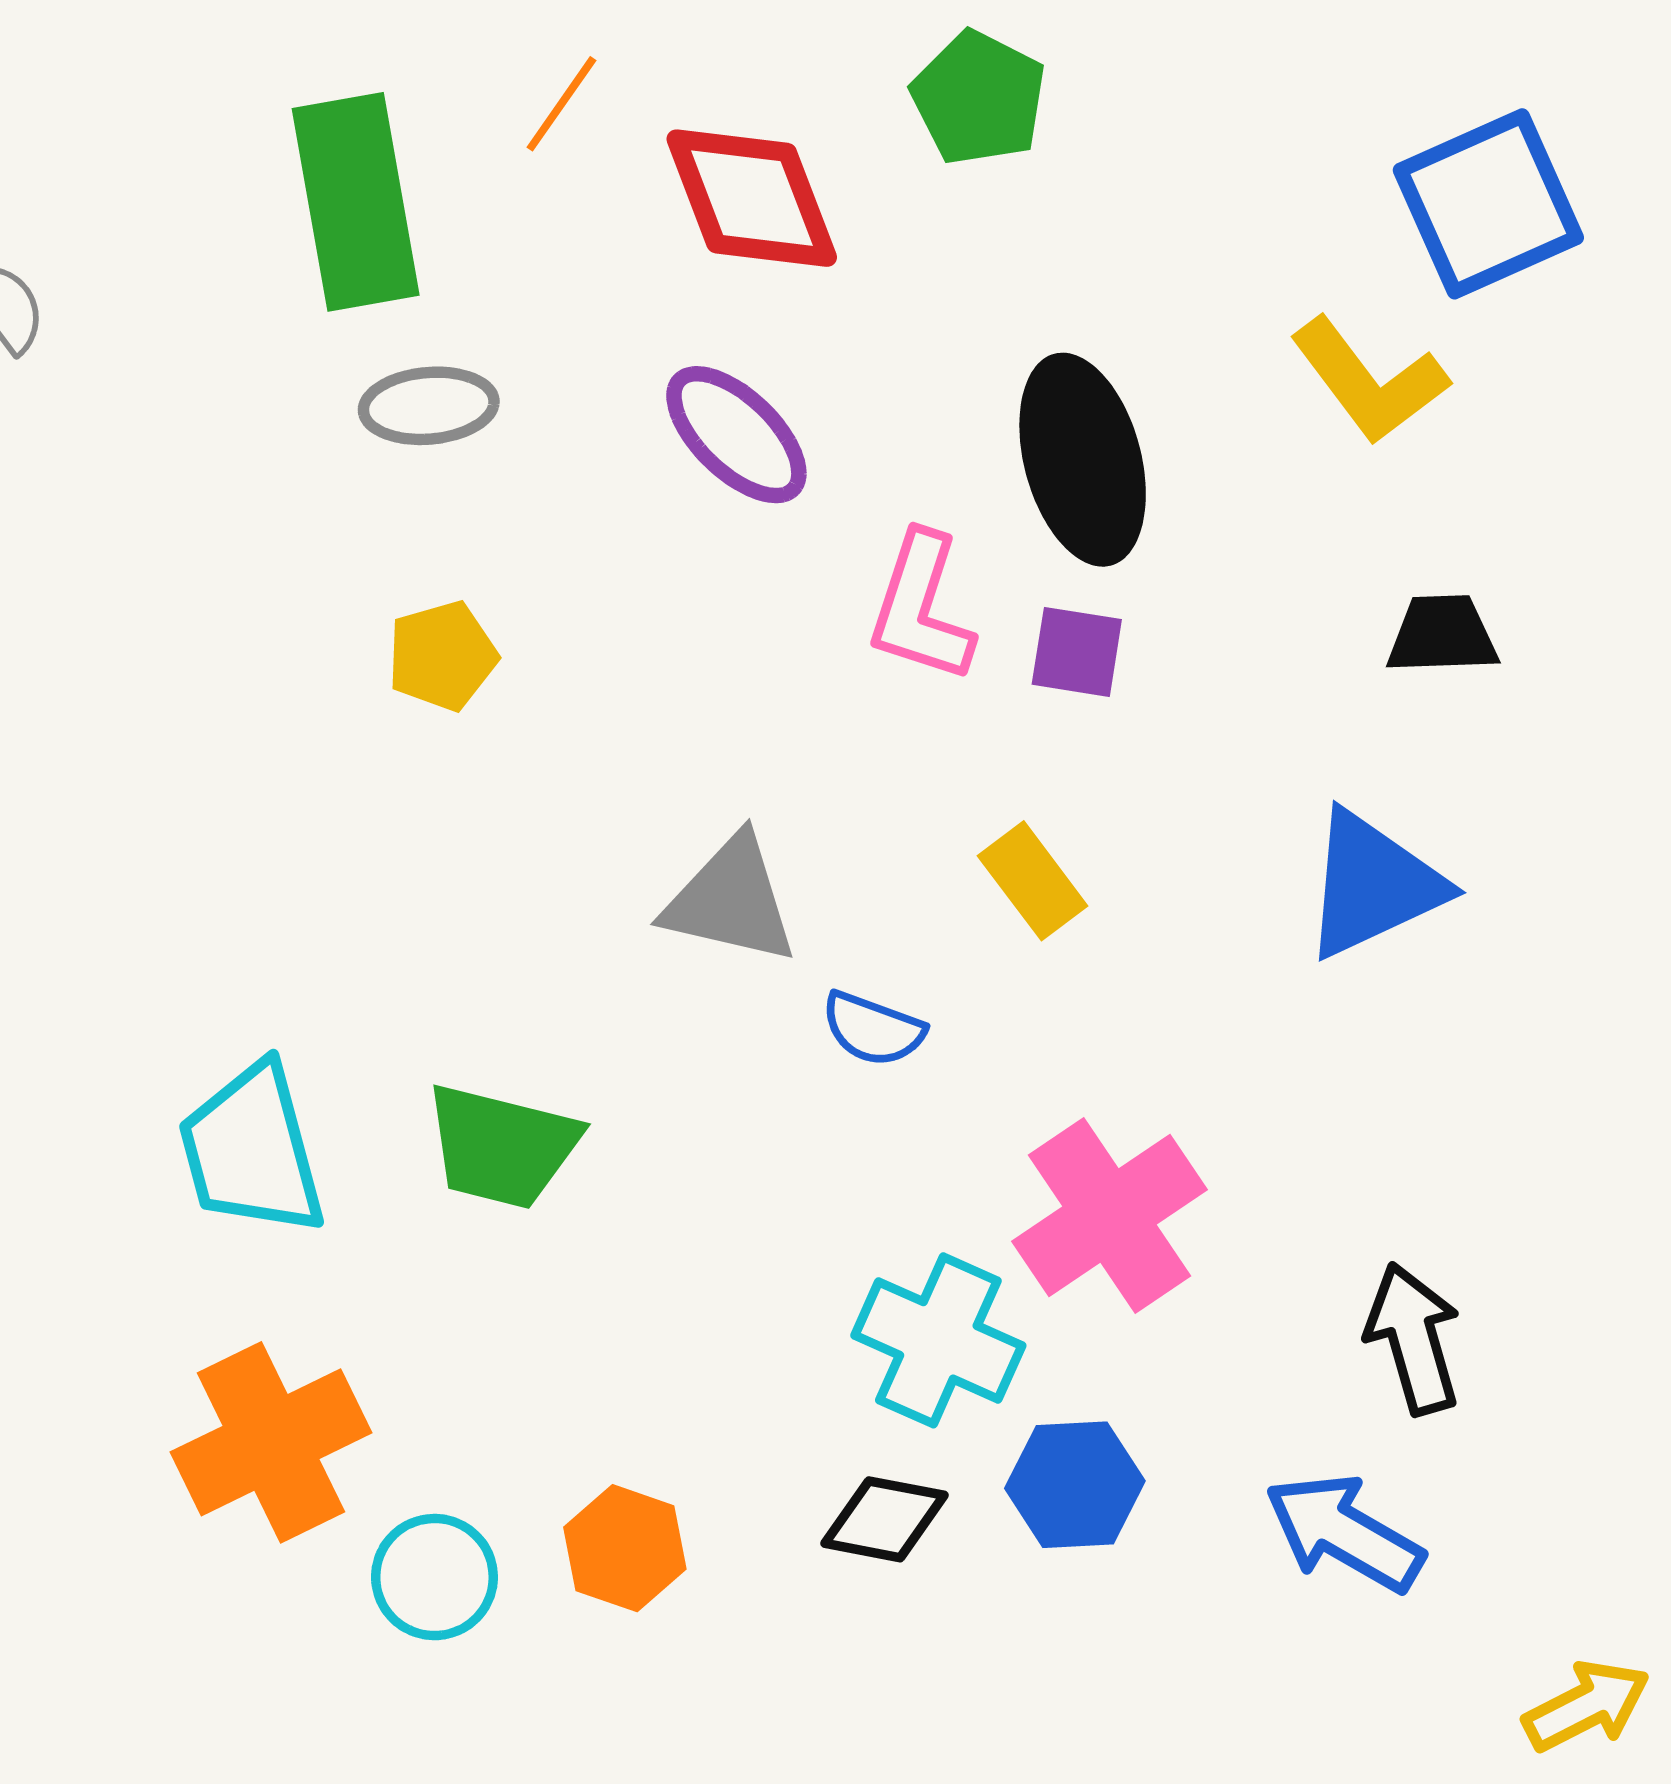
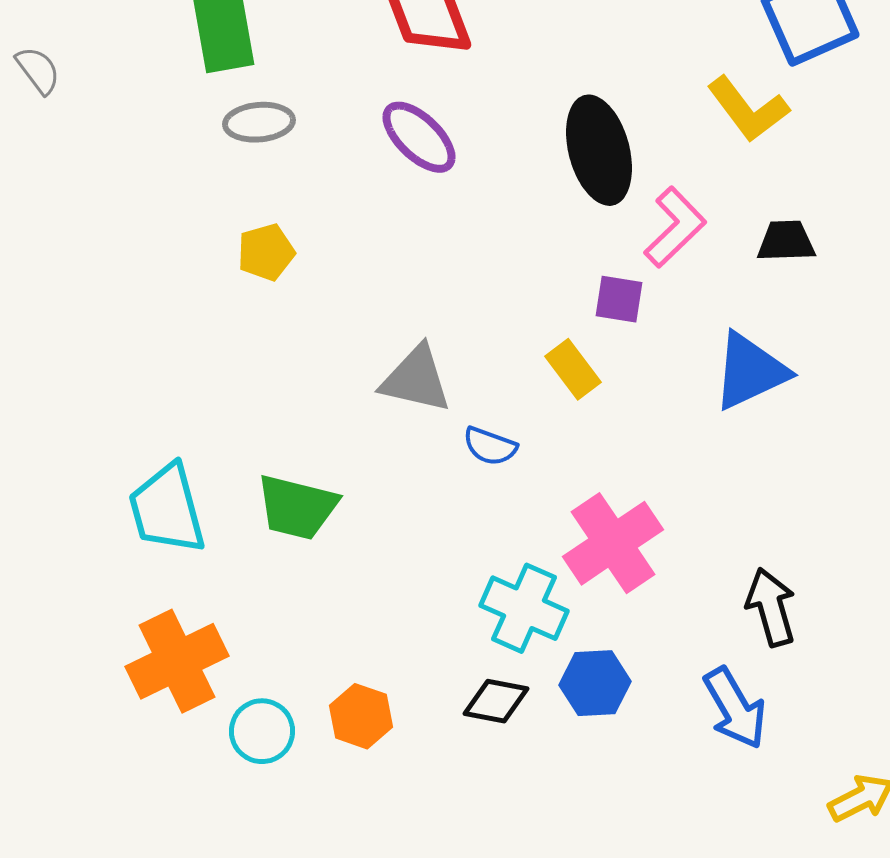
pink L-shape: (921, 608) -> (675, 227), moved, turned -152
purple square: (1077, 652) -> (619, 299), moved
blue arrow: (1344, 1533) -> (735, 708), turned -150

